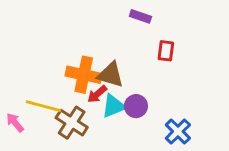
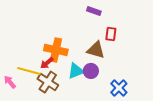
brown triangle: (111, 75) -> (96, 50), moved
red arrow: (97, 94) -> (47, 63), moved

